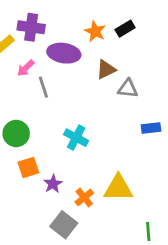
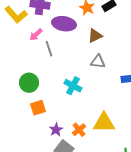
gray triangle: (128, 89) -> (98, 62), moved
purple star: (53, 184) -> (56, 130), moved

